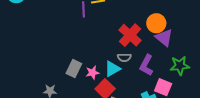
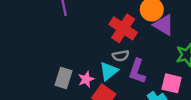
purple L-shape: (146, 65) -> (137, 71), moved

